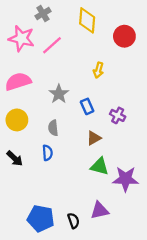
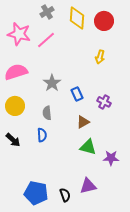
gray cross: (43, 14) -> (47, 12), moved
red circle: (124, 36) -> (104, 21), moved
yellow arrow: (98, 70) -> (100, 57), moved
purple star: (126, 179) -> (111, 158), size x0.7

